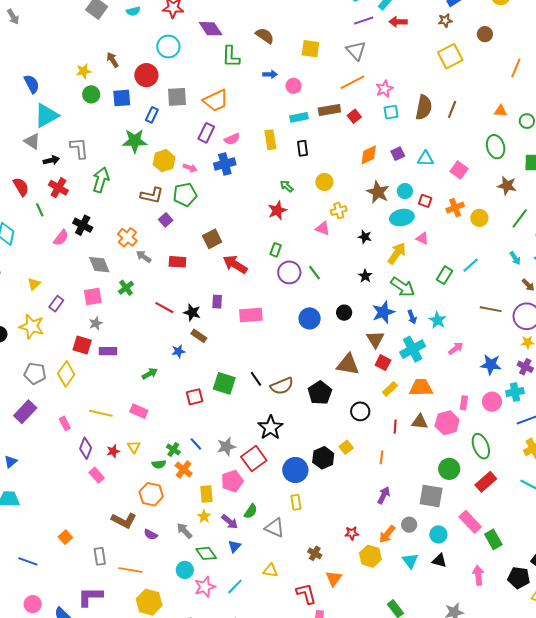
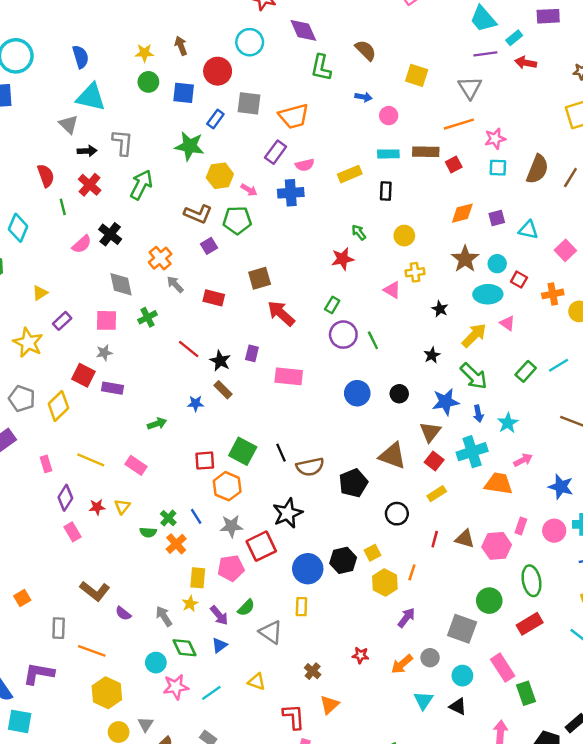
cyan triangle: (46, 116) -> (91, 97), turned 32
yellow rectangle: (270, 140) -> (350, 174), turned 66
orange trapezoid: (421, 387) -> (499, 484), moved
orange hexagon: (151, 494) -> (227, 486), moved
yellow hexagon: (370, 556) -> (385, 582), moved

